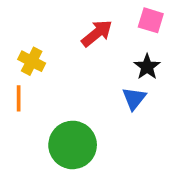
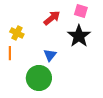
black star: (147, 67) -> (79, 36), size x1.6
blue triangle: (134, 98) -> (50, 55), moved

